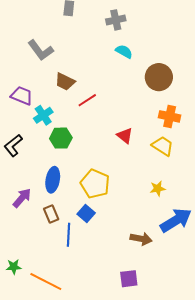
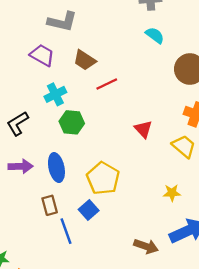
gray L-shape: (41, 50) -> (62, 22), turned -48
purple trapezoid: (22, 96) -> (42, 55), moved
blue ellipse: (53, 180) -> (56, 168), turned -30
purple arrow: (22, 198) -> (21, 166), moved, turned 40
blue line: (69, 235) -> (66, 231), turned -30

